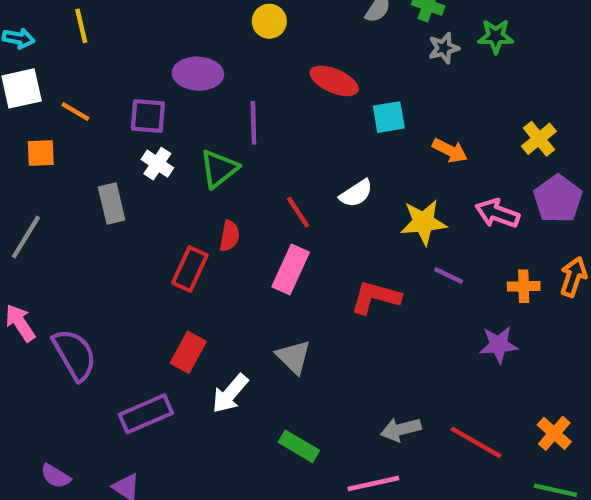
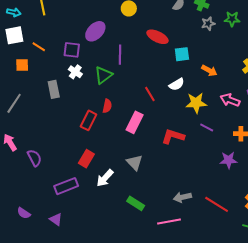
purple ellipse: (198, 74) -> (95, 31), turned -50
white semicircle: (356, 193) -> (177, 84), moved
red line: (298, 212) -> (150, 94), moved
purple semicircle: (75, 355) -> (34, 158), size x0.7

